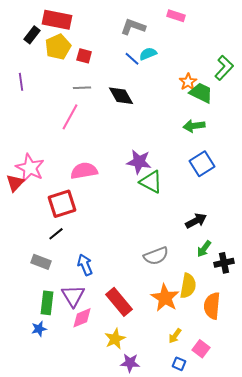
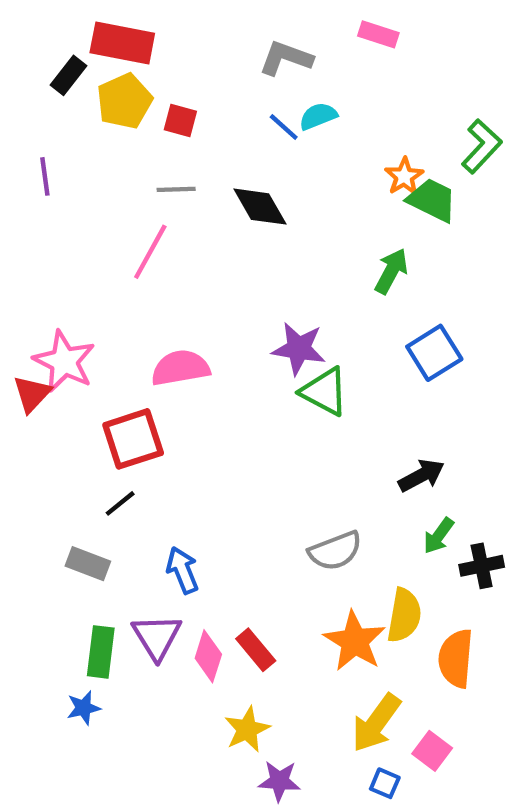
green arrow: (194, 126) -> (391, 271), moved, turned 125
red rectangle: (119, 302) -> (256, 650), size x0.7
pink diamond: (82, 318) -> (208, 656), moved, turned -50
yellow arrow: (175, 336) -> (376, 723), size x1.8

